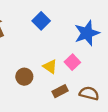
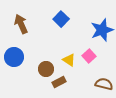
brown rectangle: (60, 91) -> (59, 82), moved

